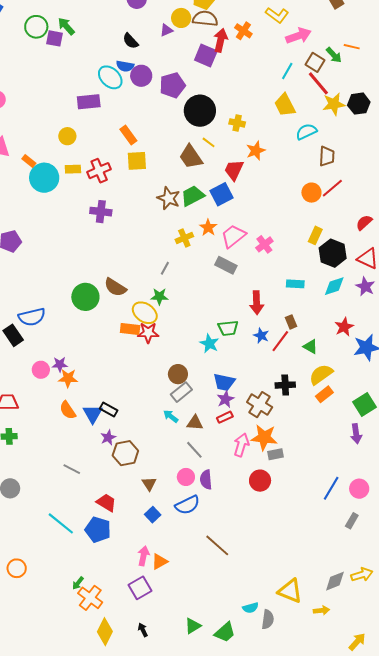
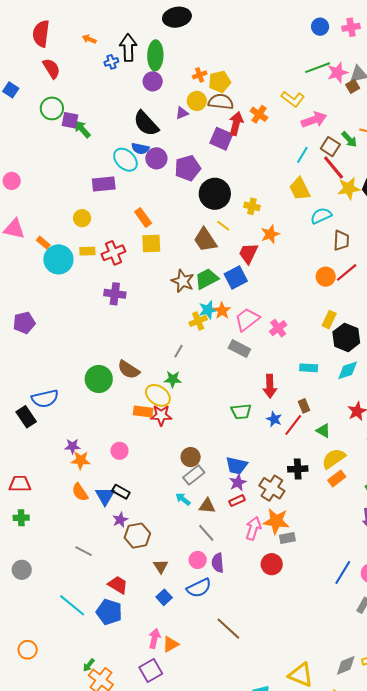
green arrow: (66, 26) -> (82, 129), moved
black semicircle: (131, 41) -> (146, 123), size x1.6
cyan star: (209, 344) -> (208, 310), moved, turned 30
pink circle: (41, 370) -> (119, 451), moved

